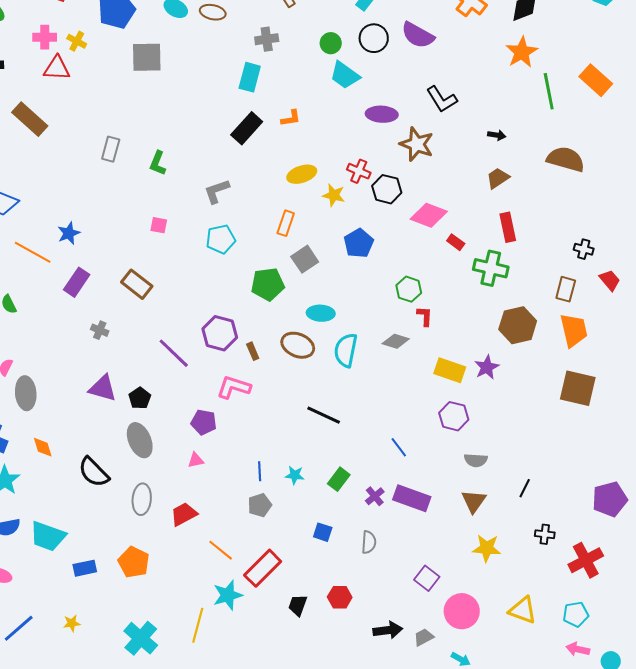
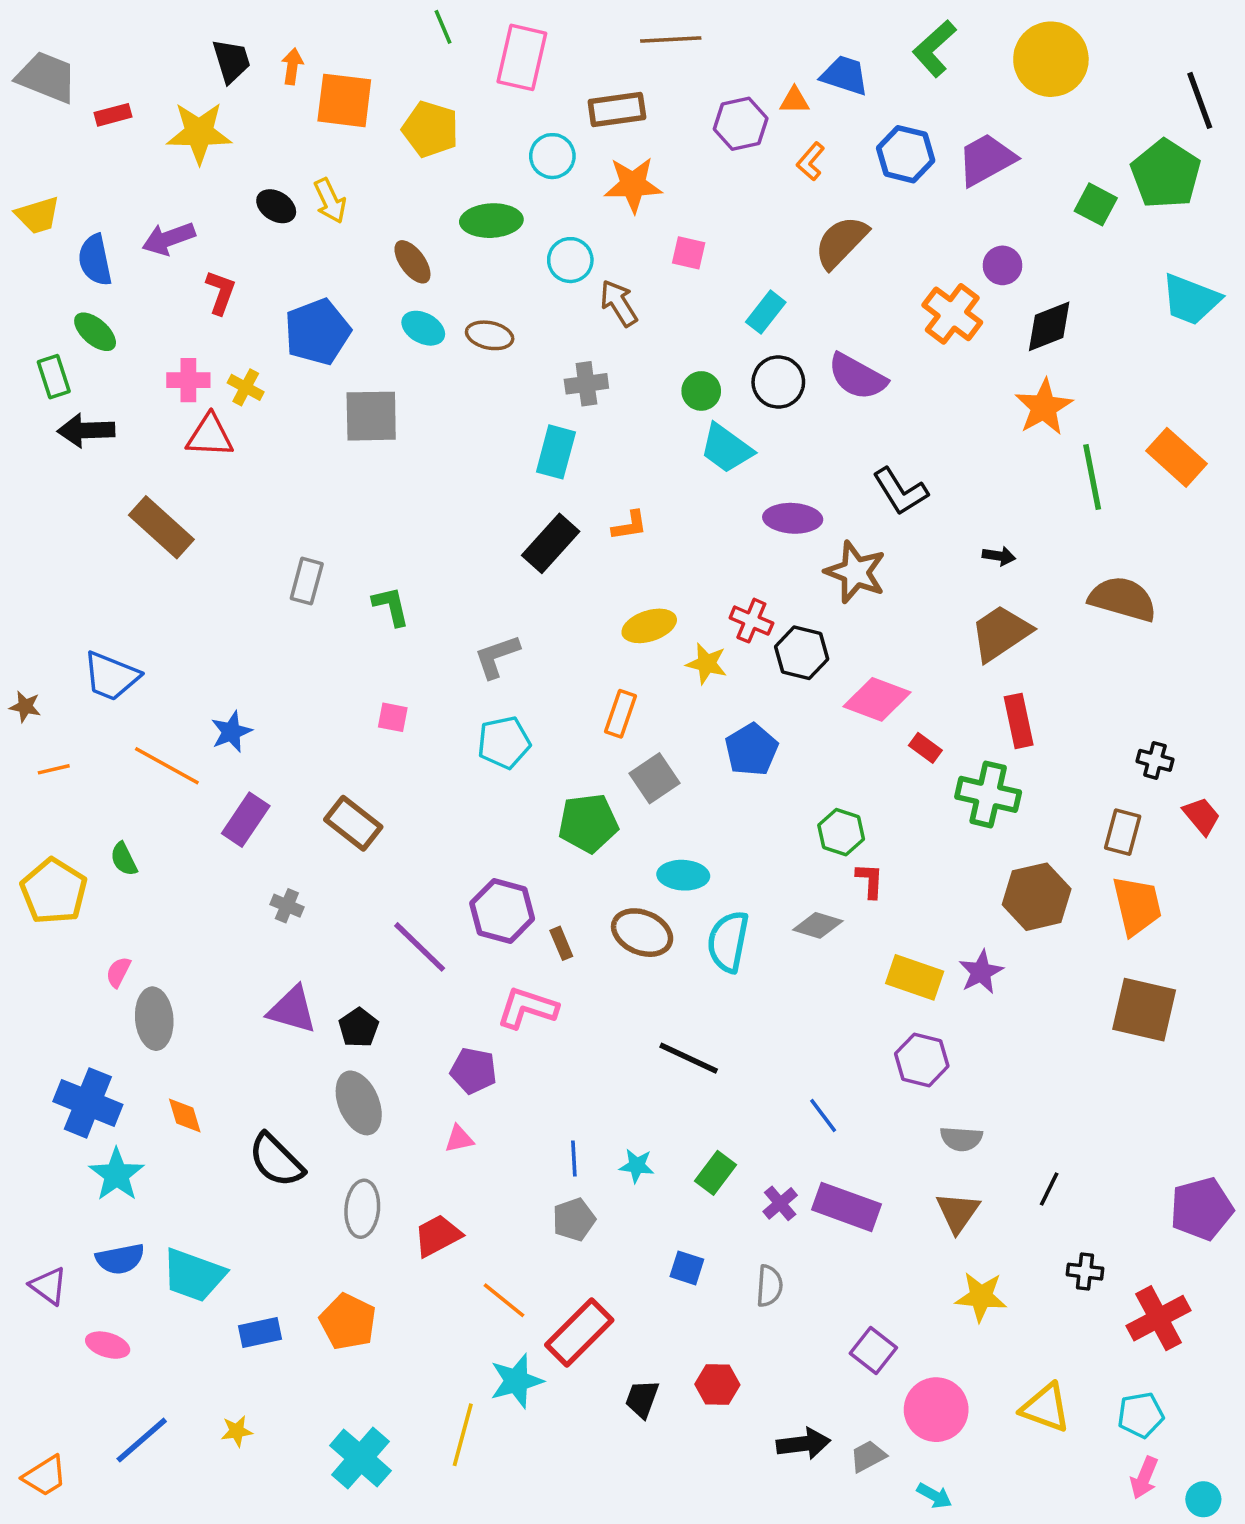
green L-shape: (158, 163) -> (391, 606), turned 145
brown trapezoid: (498, 178) -> (1001, 633), size x1.5
pink arrow: (578, 649) -> (1144, 1478), turned -80

